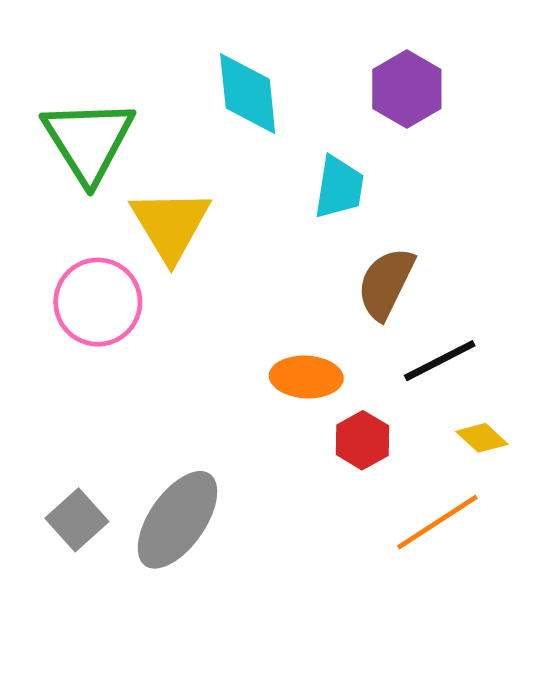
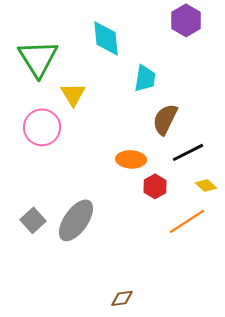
purple hexagon: (407, 89) -> (186, 20), moved
yellow triangle: (170, 225) -> (73, 94), size x0.7

